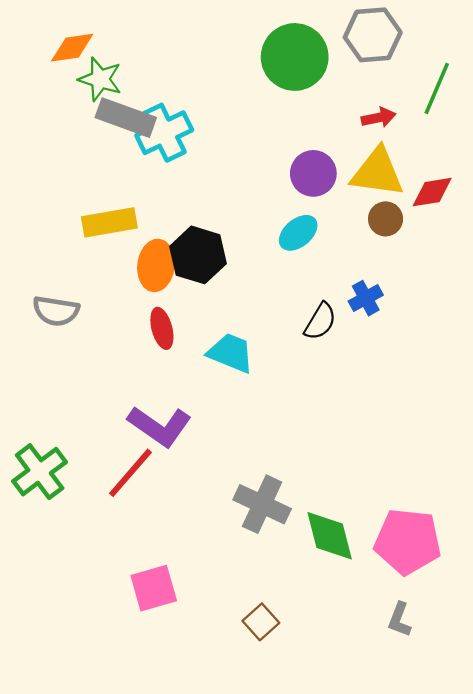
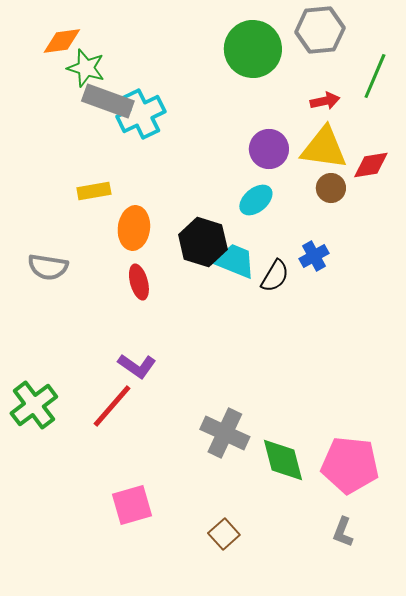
yellow rectangle: (109, 222) -> (94, 191), size x0.7
black hexagon: (198, 255) -> (203, 242), moved
cyan trapezoid: (231, 353) -> (235, 261), moved
purple L-shape: (160, 426) -> (137, 366), size x0.7

